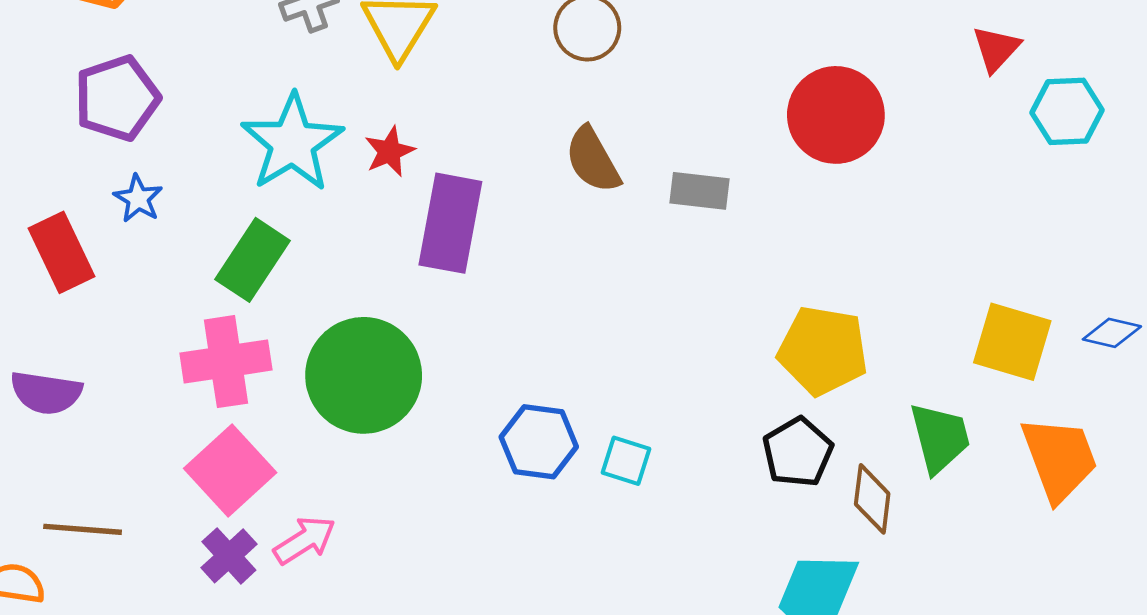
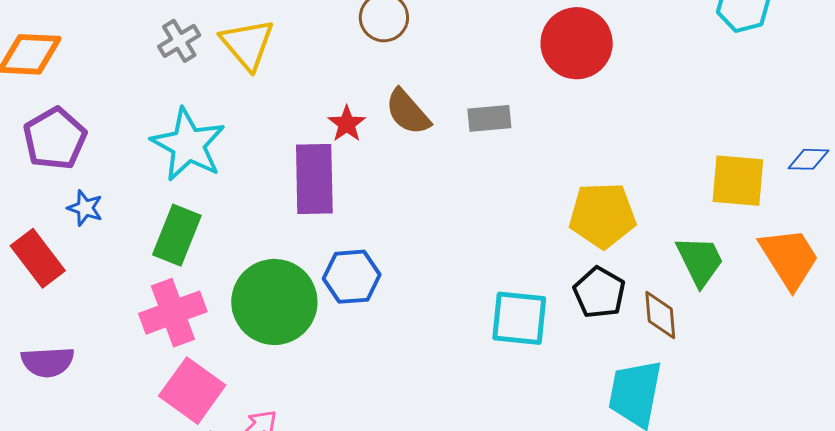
red star: (390, 152) -> (347, 124), moved
blue hexagon: (539, 442) -> (352, 277), moved
cyan square: (626, 461) -> (519, 318), moved, size x1.6

